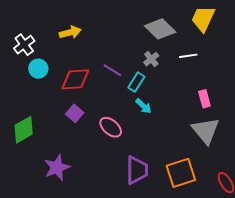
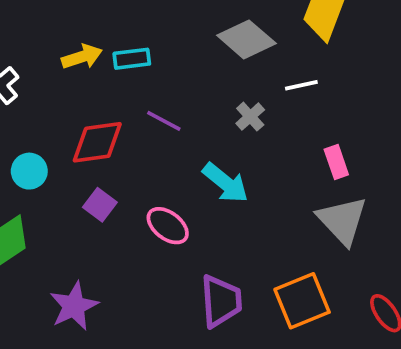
gray cross: (151, 59) -> (250, 117), moved
cyan circle: (38, 69) -> (29, 171), moved
cyan rectangle: (136, 82) -> (132, 59), moved, turned 54
cyan arrow: (144, 106) -> (225, 183), size x1.5

